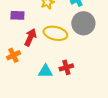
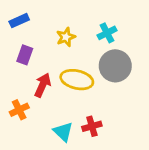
purple rectangle: (17, 15) -> (25, 55), turned -72
cyan triangle: (45, 71) -> (63, 132), turned 42

